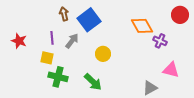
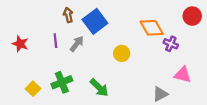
yellow circle: (103, 54) -> (122, 53), moved
yellow square: (47, 58) -> (33, 89), moved, turned 32
green cross: (58, 77) -> (62, 82), turned -36

